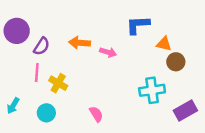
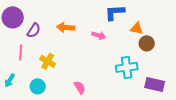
pink arrow: (108, 52) -> (99, 35), moved
pink line: (37, 72) -> (21, 52), moved
purple rectangle: (185, 110) -> (155, 84), turned 42

